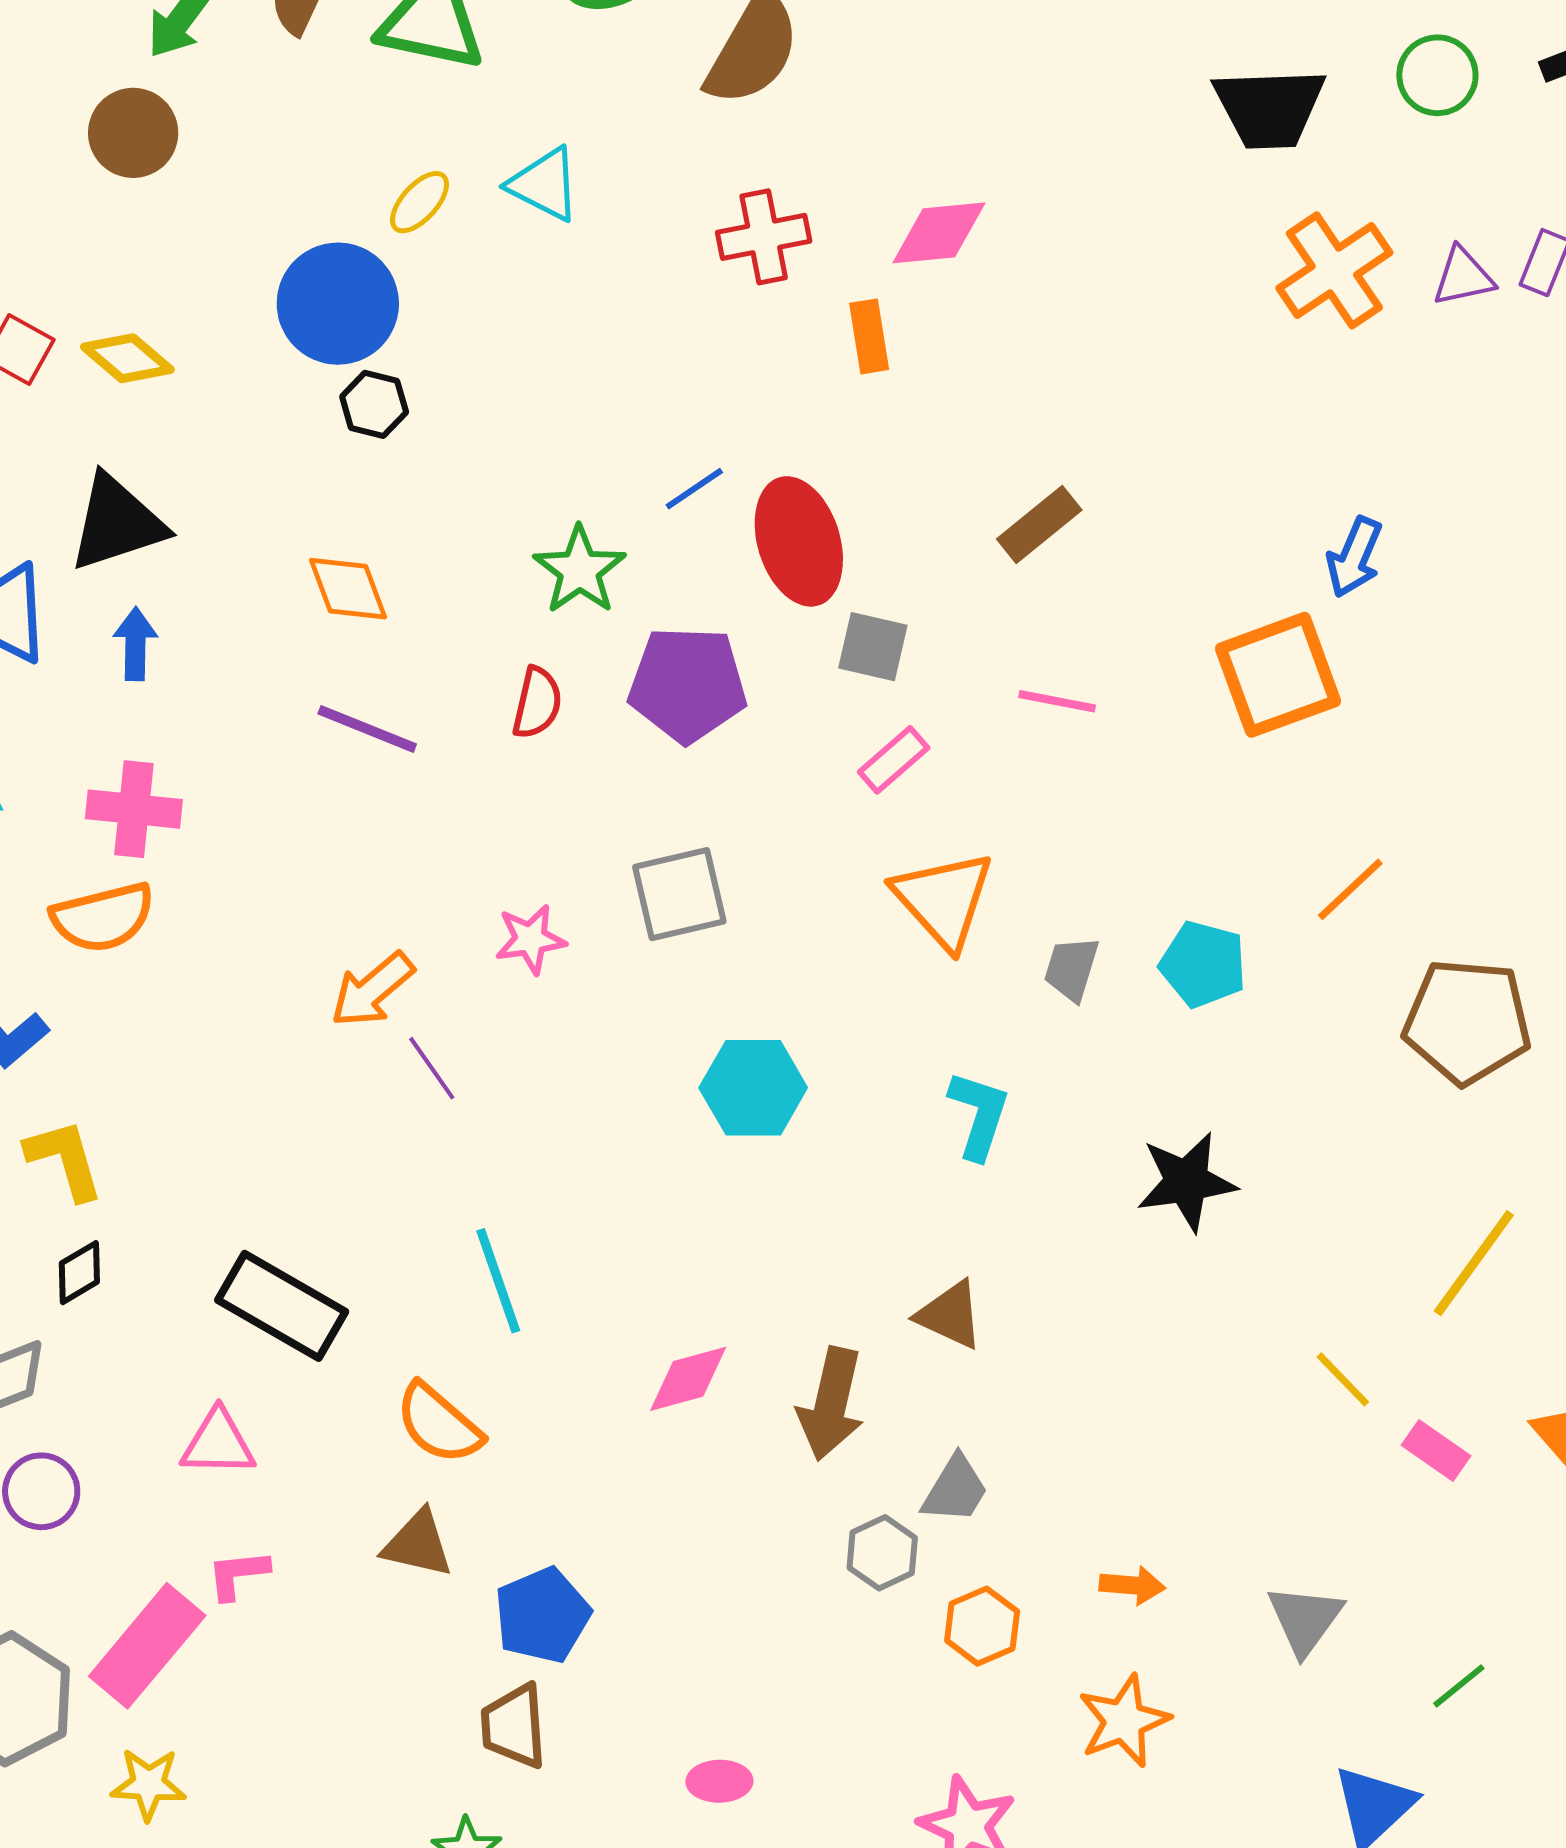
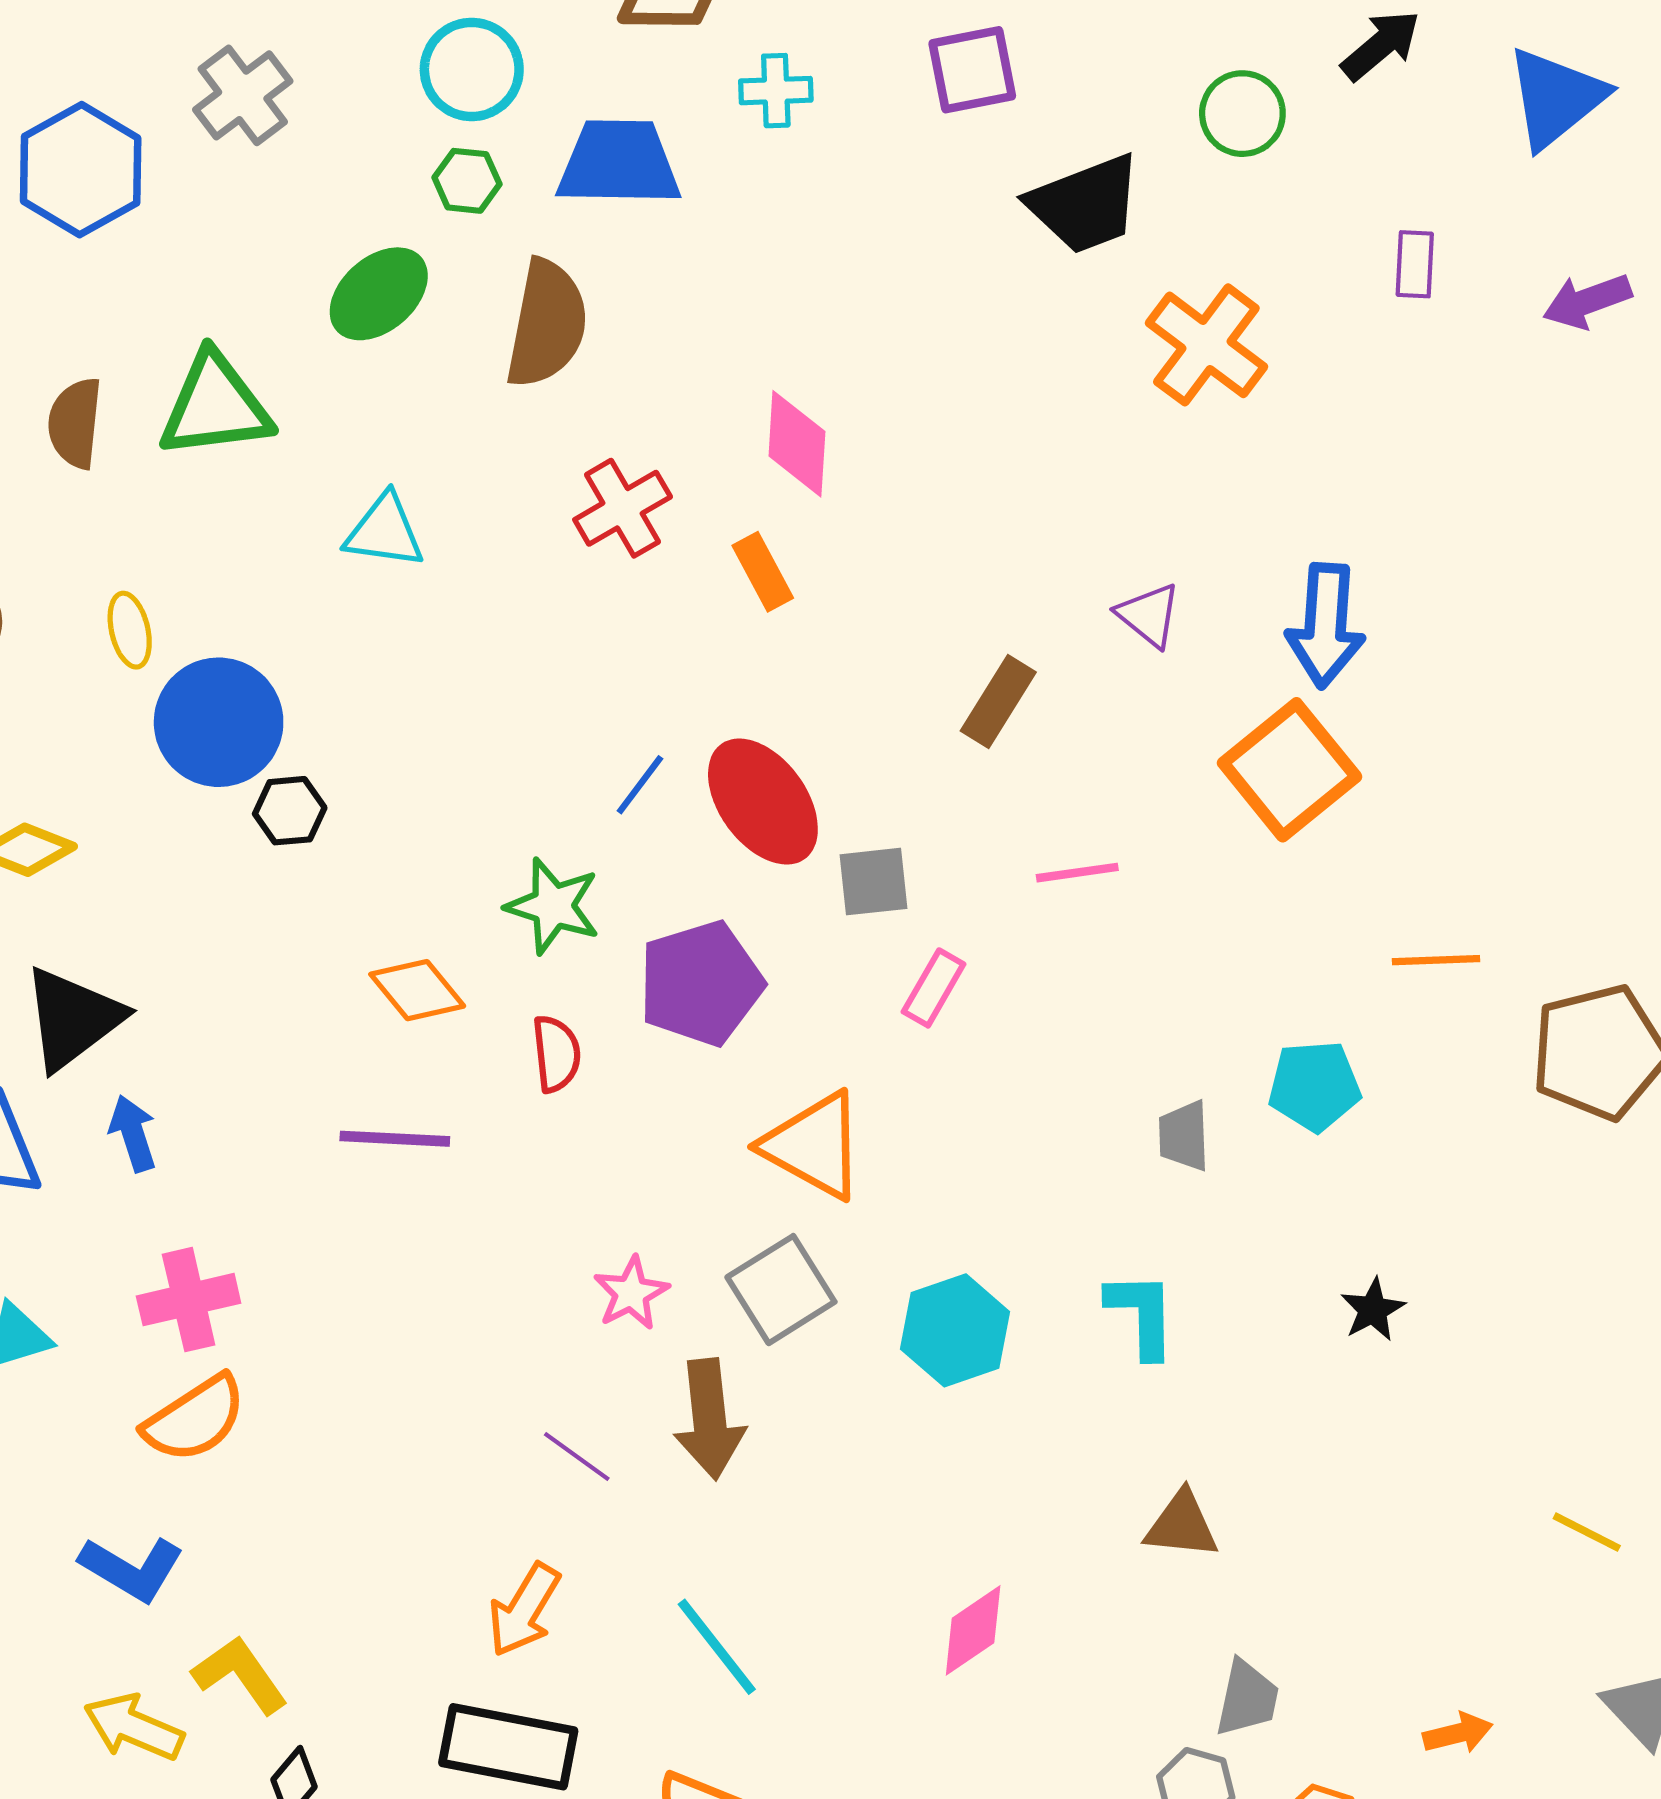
yellow ellipse: (419, 202) -> (130, 630), moved, turned -36
pink diamond: (939, 233) -> (797, 444), turned -62
purple triangle: (1463, 277) -> (1149, 615), moved, turned -50
blue arrow: (1354, 557) -> (1326, 625), size x1.4
orange diamond: (348, 589) -> (417, 990), moved
orange line: (1350, 889) -> (1436, 960), turned 60
gray square: (679, 894) -> (781, 1290), moved
orange triangle: (943, 900) -> (814, 1146), moved
orange arrow: (372, 990) -> (524, 1610), moved
cyan hexagon: (753, 1088) -> (955, 1330), moved
black star: (1187, 1182) -> (1373, 1310), size x0.6
pink diamond: (688, 1379) -> (973, 1630), moved
yellow line: (1343, 1379) -> (1587, 1532), moved
brown arrow: (831, 1404) -> (709, 1419), moved

